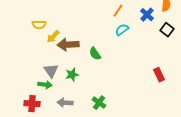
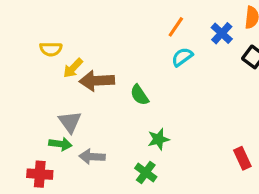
green star: (72, 75) -> (158, 139), moved
red rectangle: (159, 75) -> (242, 158), moved
gray arrow: (65, 103) -> (92, 157), moved

